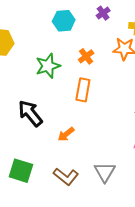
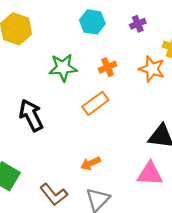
orange rectangle: (83, 90) -> (95, 103), turned 30
orange arrow: (66, 134) -> (91, 163), moved

